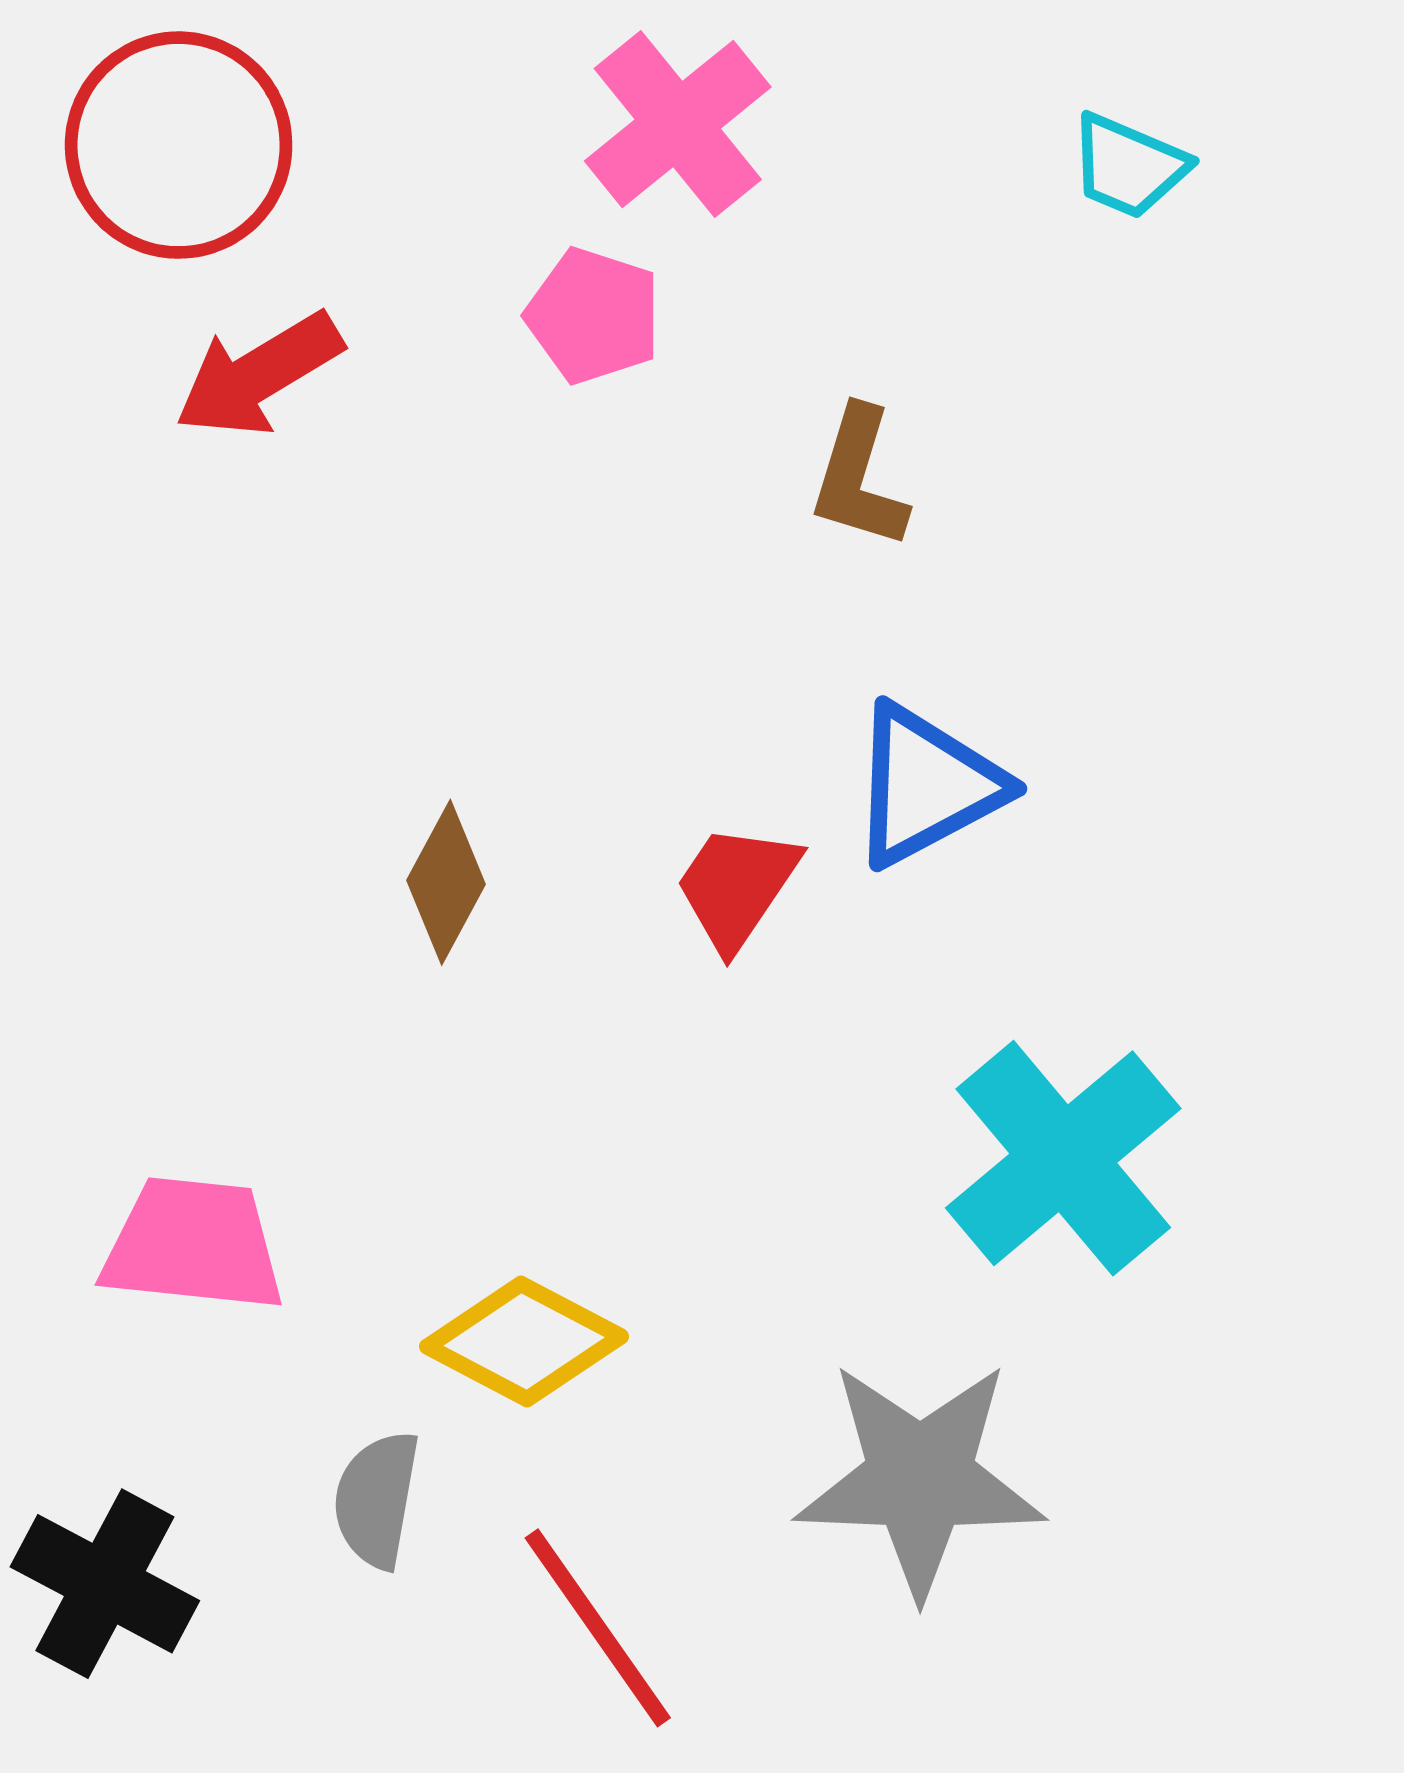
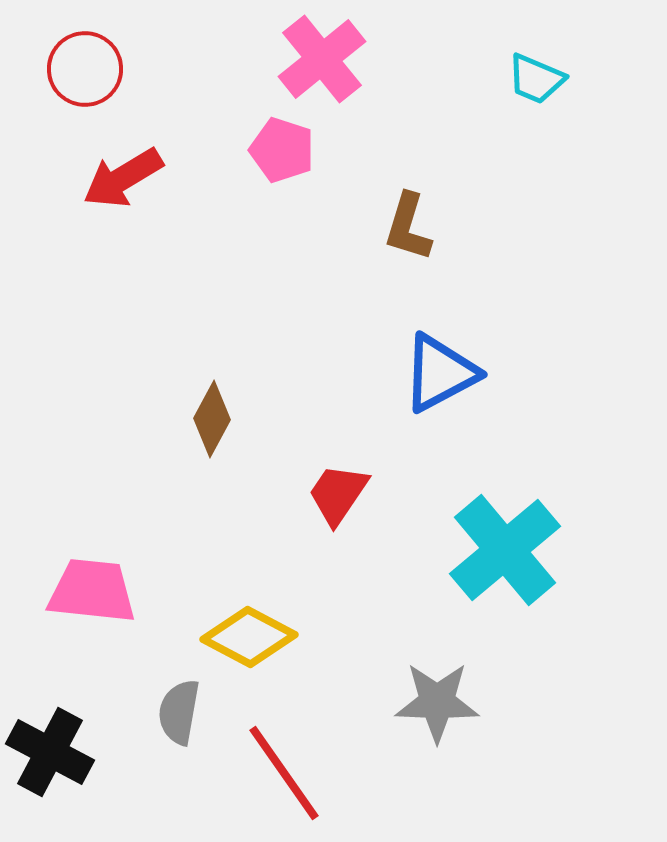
red circle: (179, 145) -> (85, 69), size x0.7
red trapezoid: (737, 886) -> (338, 494), moved
gray star: (920, 1478) -> (437, 702), size x0.7

